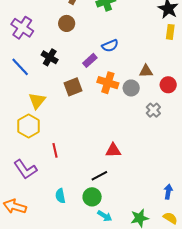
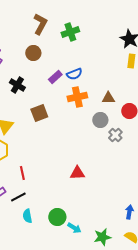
purple rectangle: (90, 60) -> (55, 77), moved
orange cross: (108, 83) -> (77, 97), moved, turned -30
gray circle: (131, 88) -> (100, 120), moved
black line: (99, 176) -> (18, 197), moved
cyan arrow: (105, 216) -> (74, 228), moved

